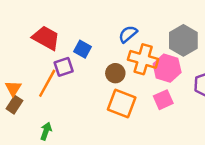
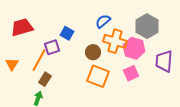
red trapezoid: (46, 38) -> (22, 27), moved, turned -45
brown rectangle: (14, 105) -> (45, 79), moved

